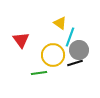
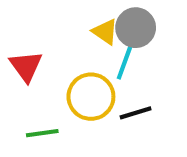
gray circle: (79, 50) -> (136, 28), moved
green line: (39, 73) -> (42, 133), moved

